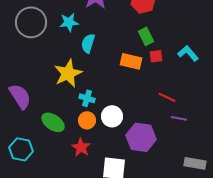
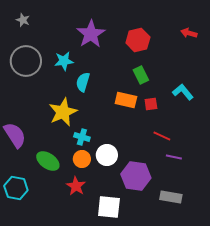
red square: (156, 56) -> (151, 104), moved
gray rectangle: (195, 163) -> (171, 197), moved

